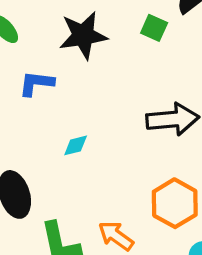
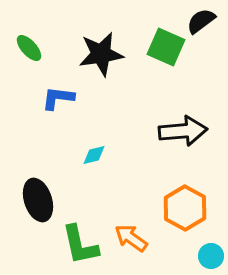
green square: (154, 28) -> (166, 47), size x1.5

